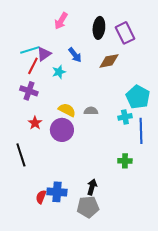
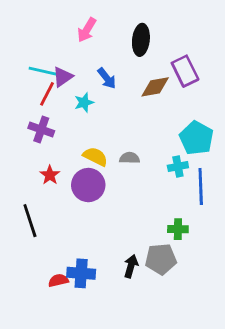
purple rectangle: (125, 33) -> (185, 71), moved
cyan line: (30, 50) -> (43, 71), turned 30
red semicircle: (41, 197) -> (58, 280), turned 56
gray pentagon: (88, 207) -> (161, 259), moved

